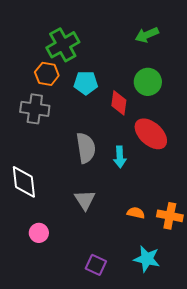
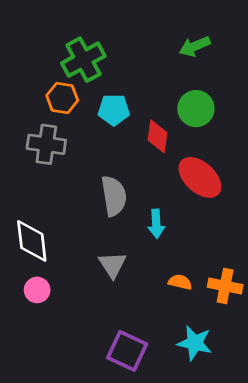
cyan arrow: (120, 157) -> (156, 224), moved
pink circle: (39, 233) -> (37, 290), moved
purple square: (96, 265) -> (127, 351), size x1.4

